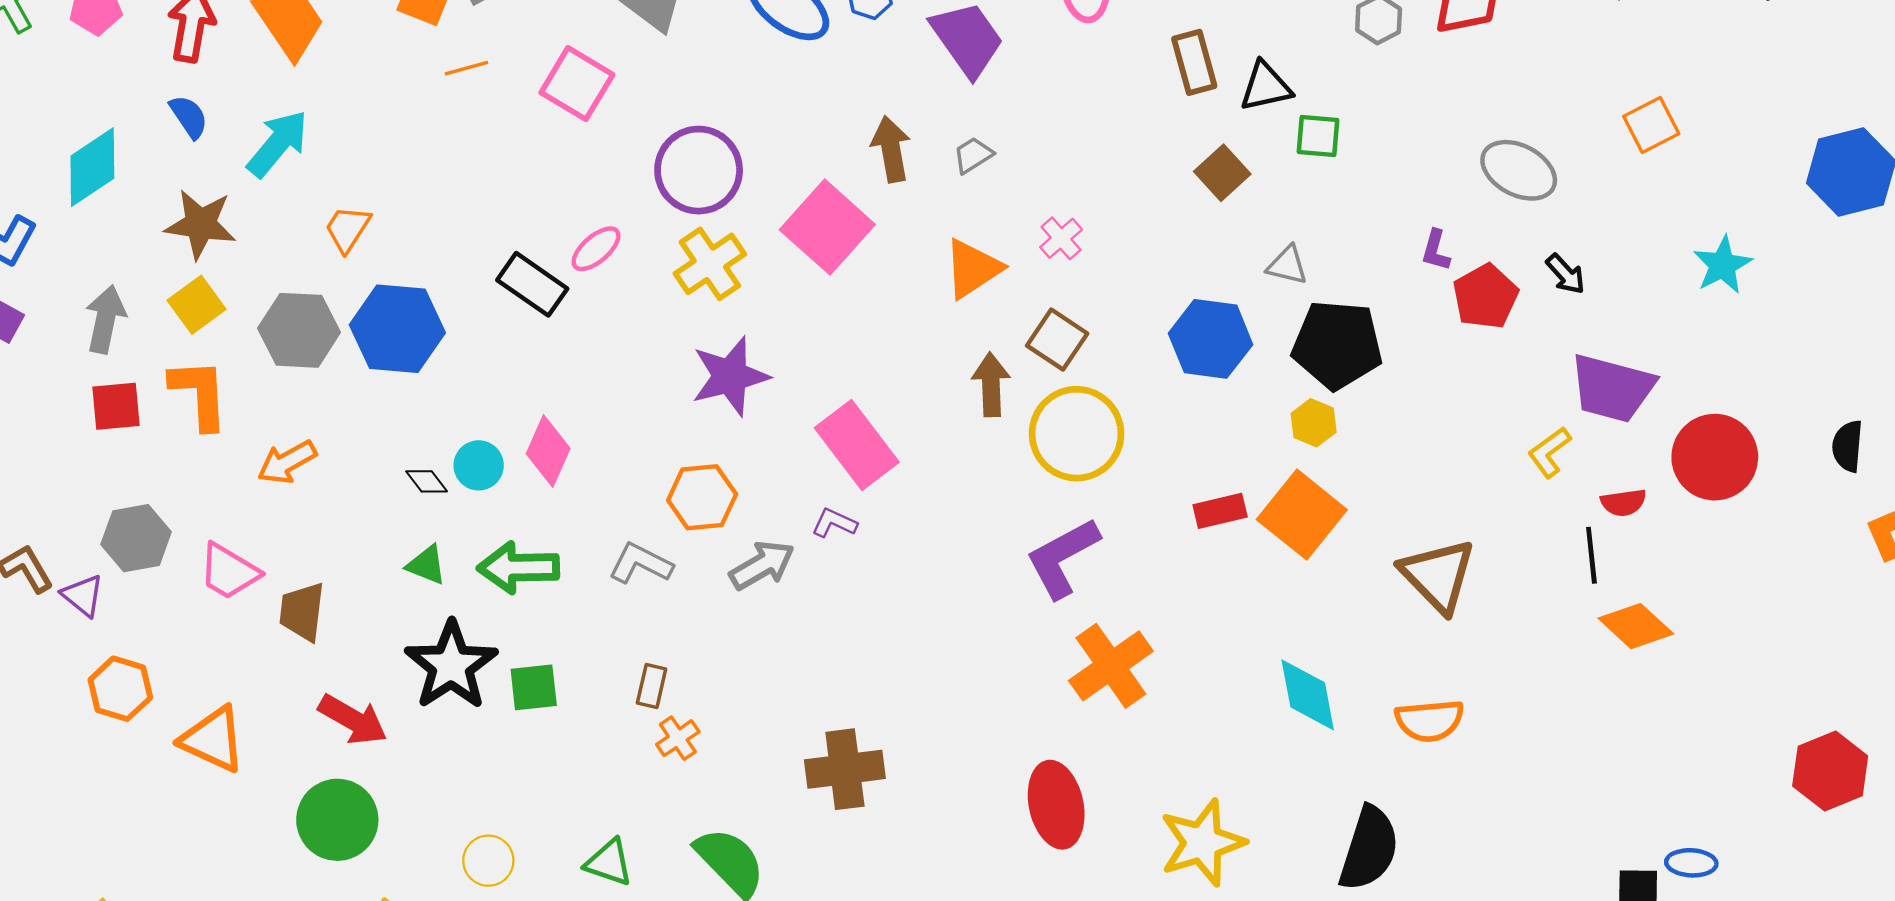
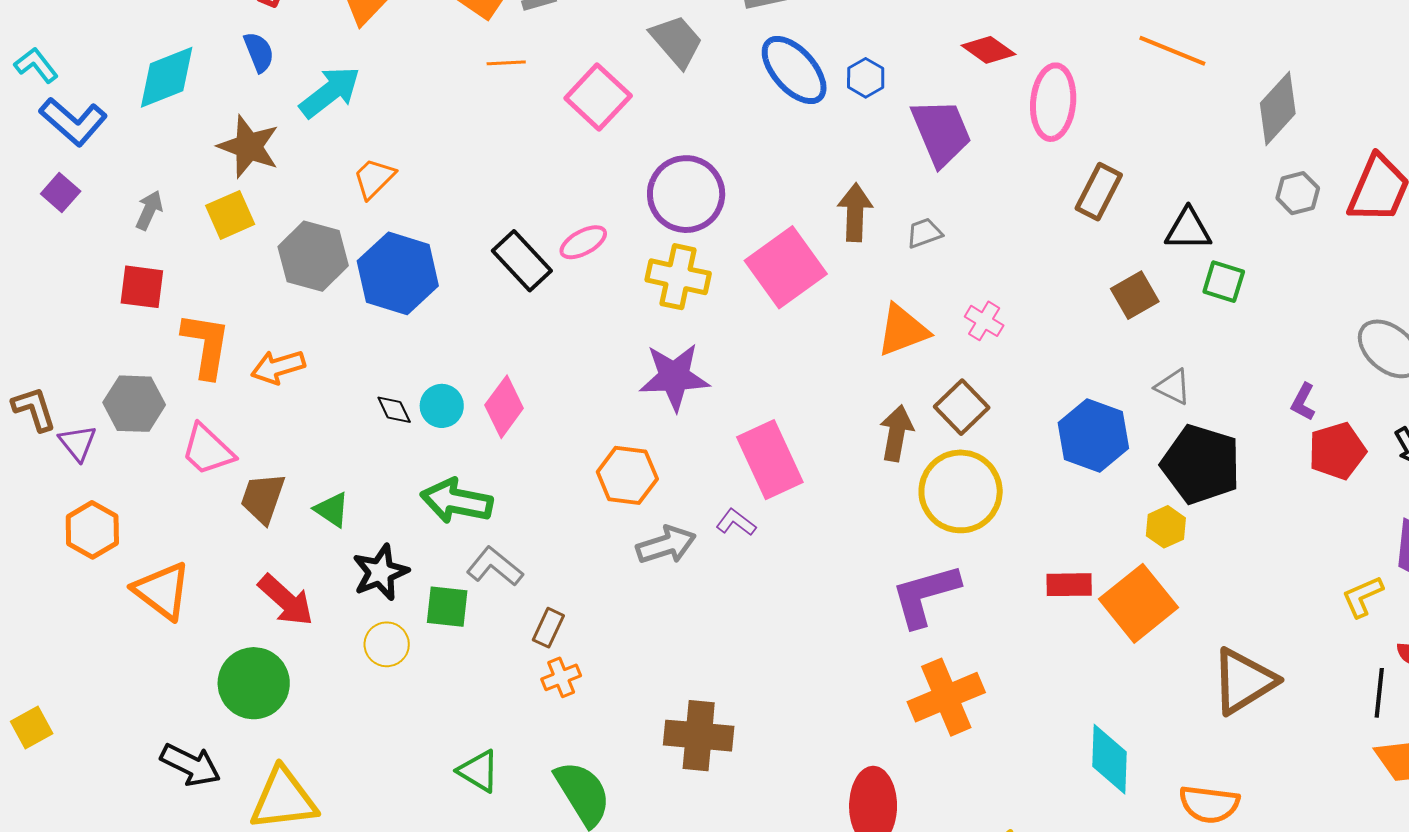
brown rectangle: (1194, 62) -> (1099, 192), moved, turned 30
pink cross: (1061, 238) -> (984, 321), turned -30
yellow cross: (710, 264) -> (678, 277), turned 34
gray arrow: (105, 319) -> (149, 210), size x0.7
orange L-shape: (199, 394) -> (206, 345), moved
gray L-shape: (640, 564) -> (495, 567), moved
green triangle: (426, 565) -> (332, 510), moved
brown triangle: (1438, 575) -> (1244, 681), turned 30
black star: (451, 665) -> (380, 572), size x0.7
yellow circle: (488, 861) -> (387, 644), moved

